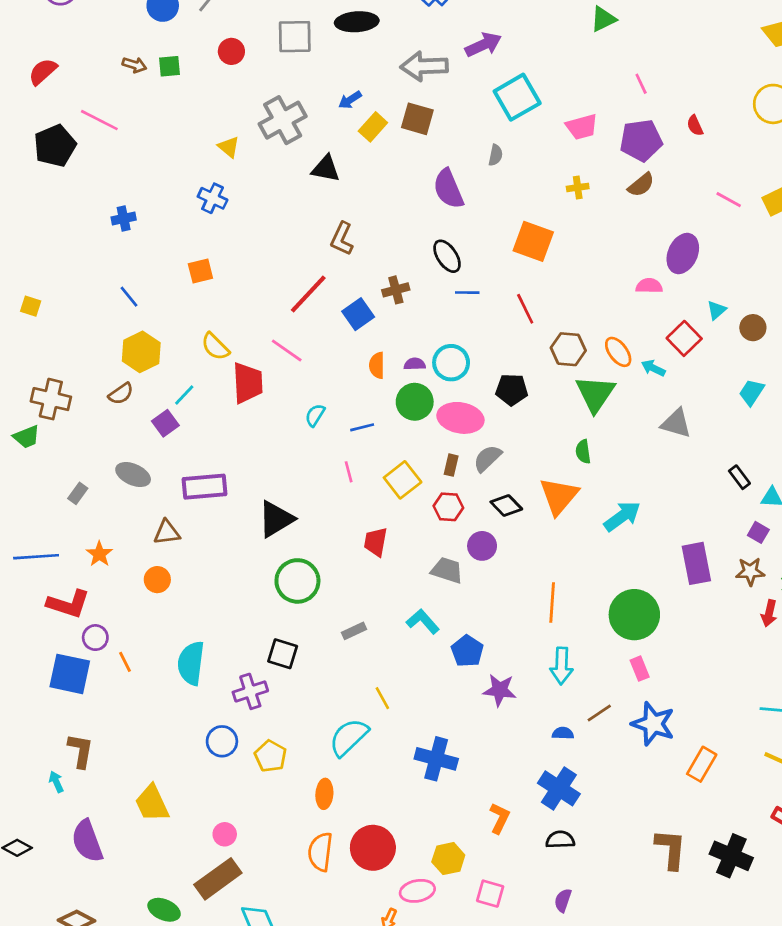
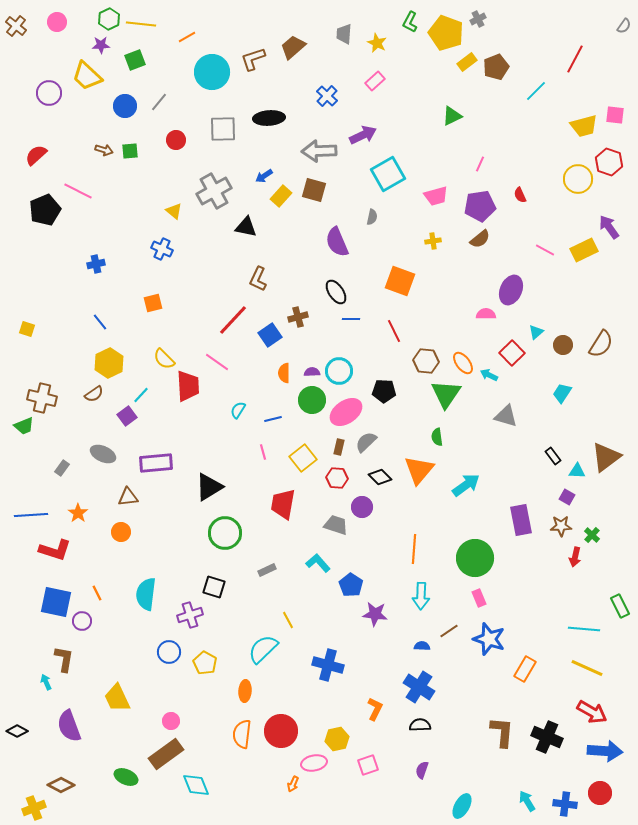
pink line: (641, 84) -> (480, 164), turned 49
pink ellipse: (460, 418) -> (346, 412), turned -44
red trapezoid: (376, 542) -> (283, 504), size x1.4
purple circle: (95, 638) -> (82, 621), moved
pink square: (490, 894) -> (368, 765), turned -35

